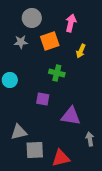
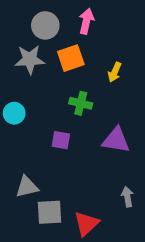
pink arrow: (71, 23) -> (86, 21), moved
gray star: (21, 42) -> (30, 59), size x1.5
purple triangle: (71, 116) -> (116, 140), moved
red triangle: (61, 158) -> (86, 224), turned -30

